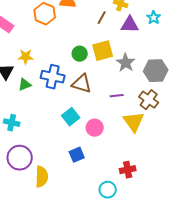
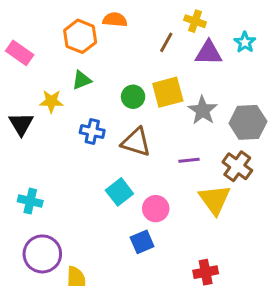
blue cross: (53, 77) -> (92, 132), size x0.7
green triangle: (25, 85) -> (82, 80), moved
blue square: (77, 155) -> (142, 242), moved

